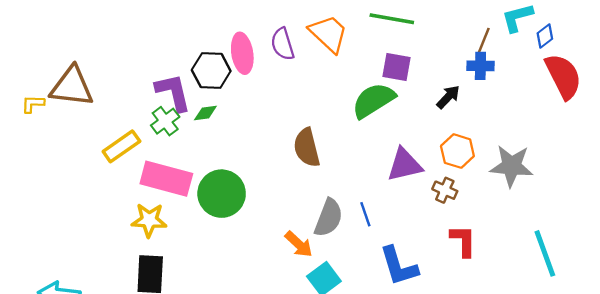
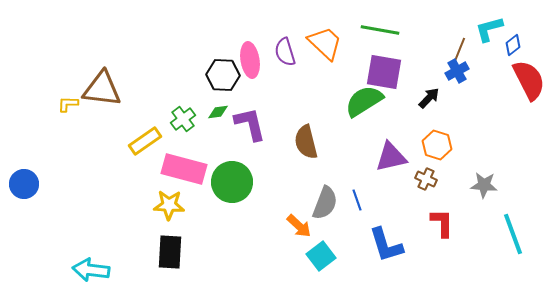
blue cross: (480, 66) -> (457, 71), turned -30
purple square: (396, 67) -> (384, 72), size x1.4
purple L-shape: (173, 92) -> (250, 124), moved
gray star: (512, 166) -> (484, 185), moved, size x0.7

